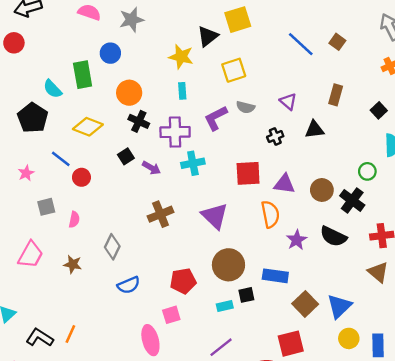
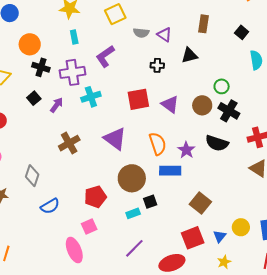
gray semicircle: (246, 107) -> (141, 33), moved
black cross: (275, 136) -> (157, 65), turned 32
purple arrow: (151, 168) -> (57, 105), turned -77
green circle: (367, 171) -> (222, 86), moved
purple triangle: (284, 184) -> (170, 104), turned 36
orange semicircle: (270, 214) -> (158, 144), moved
blue rectangle: (275, 276) -> (170, 171), moved
blue triangle: (339, 306) -> (220, 236), moved, size x0.6

